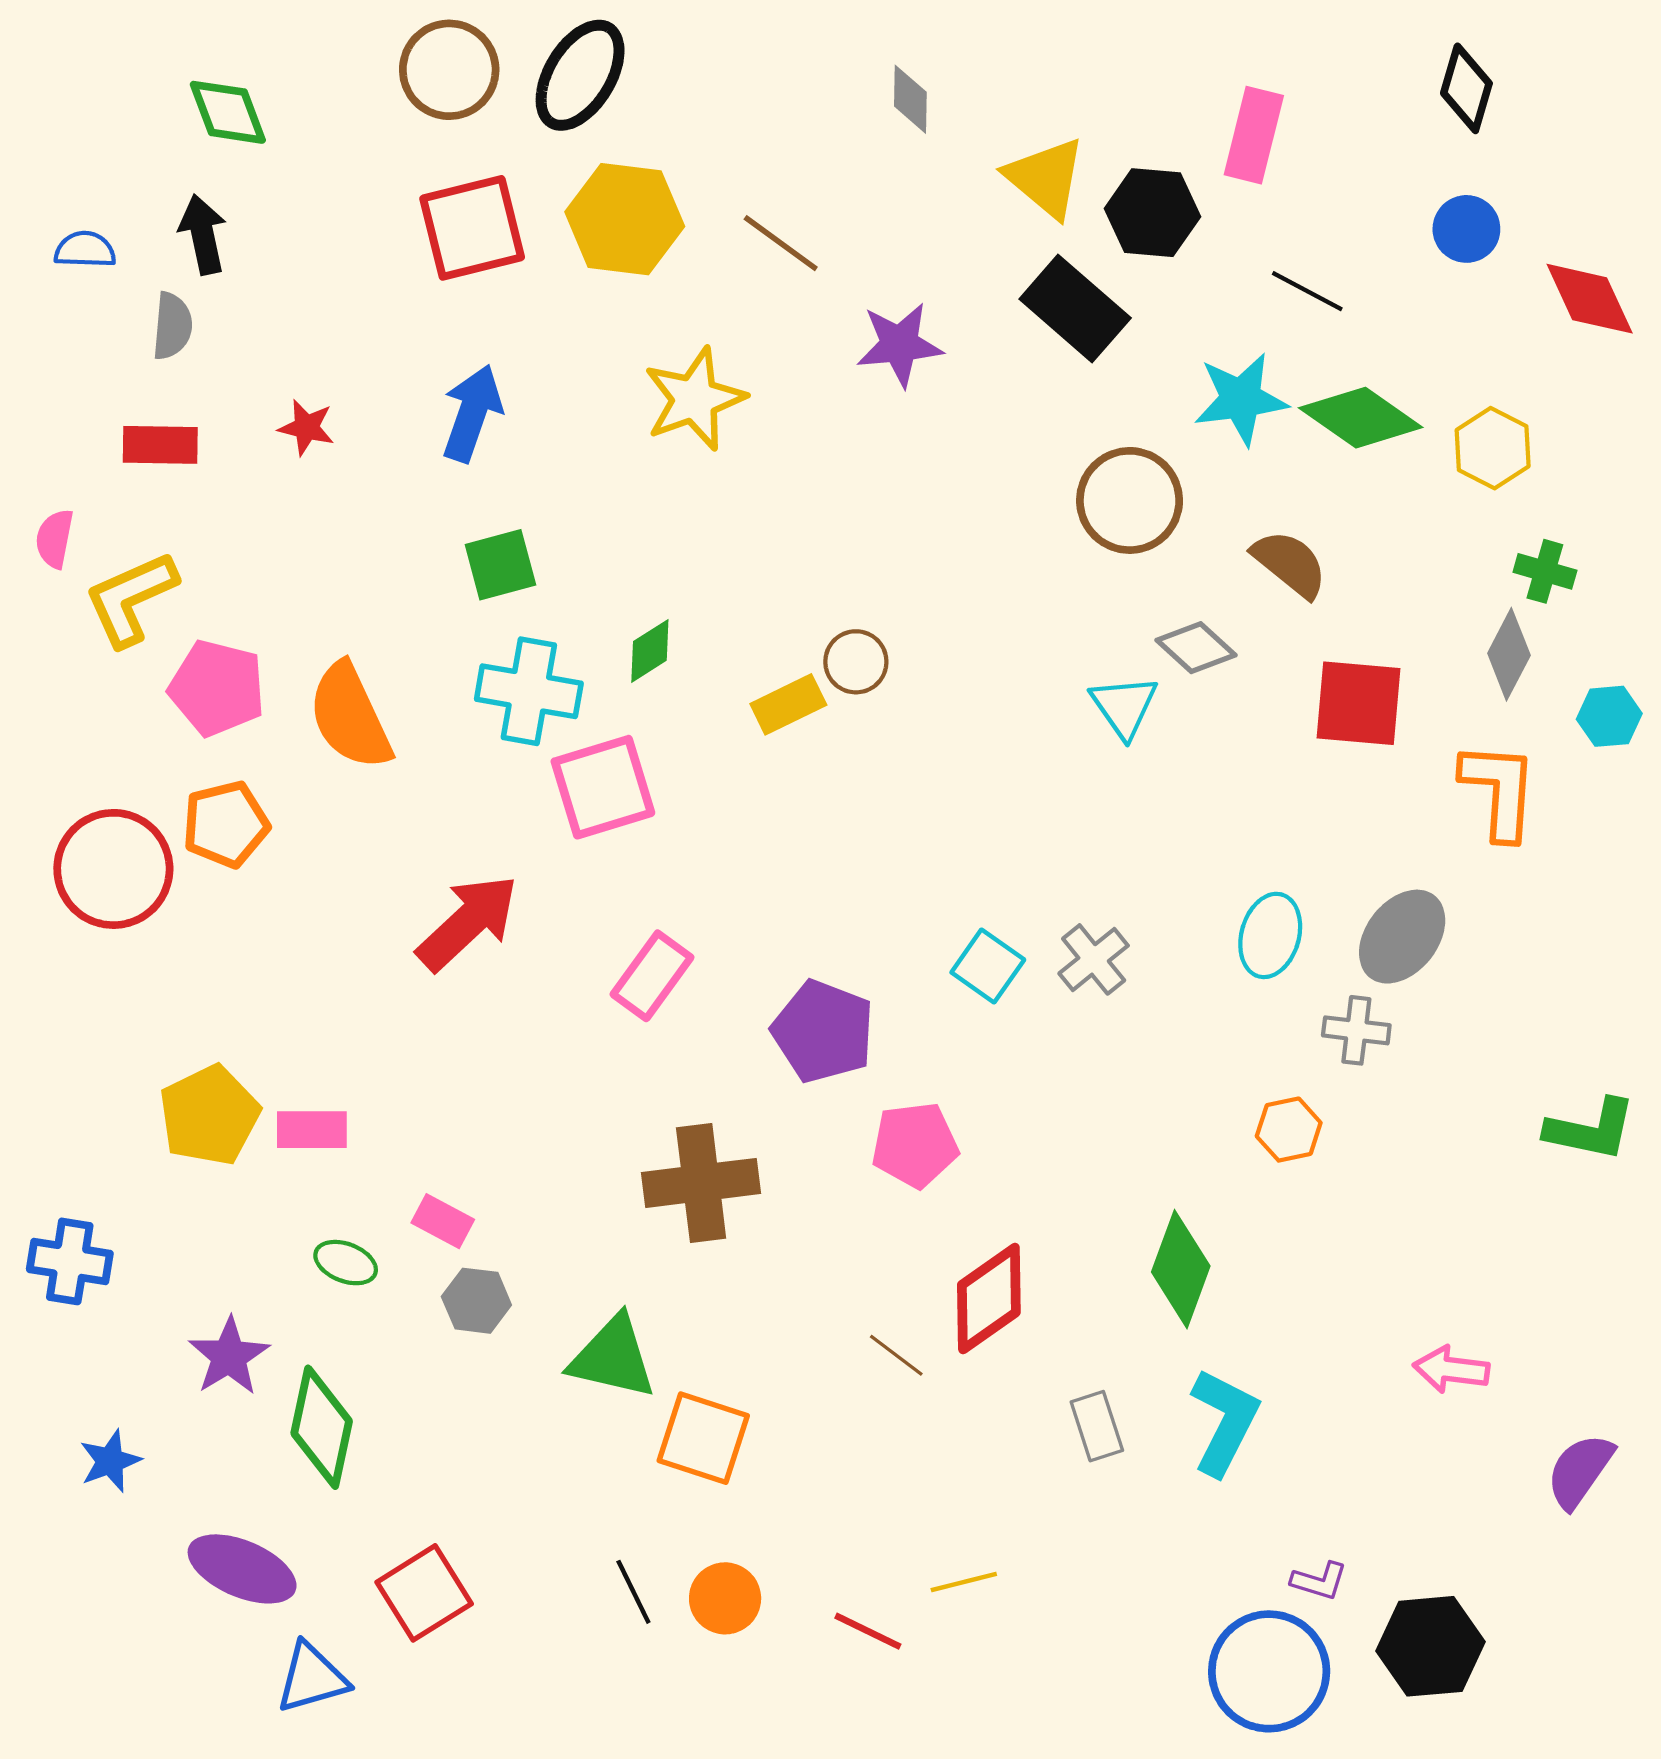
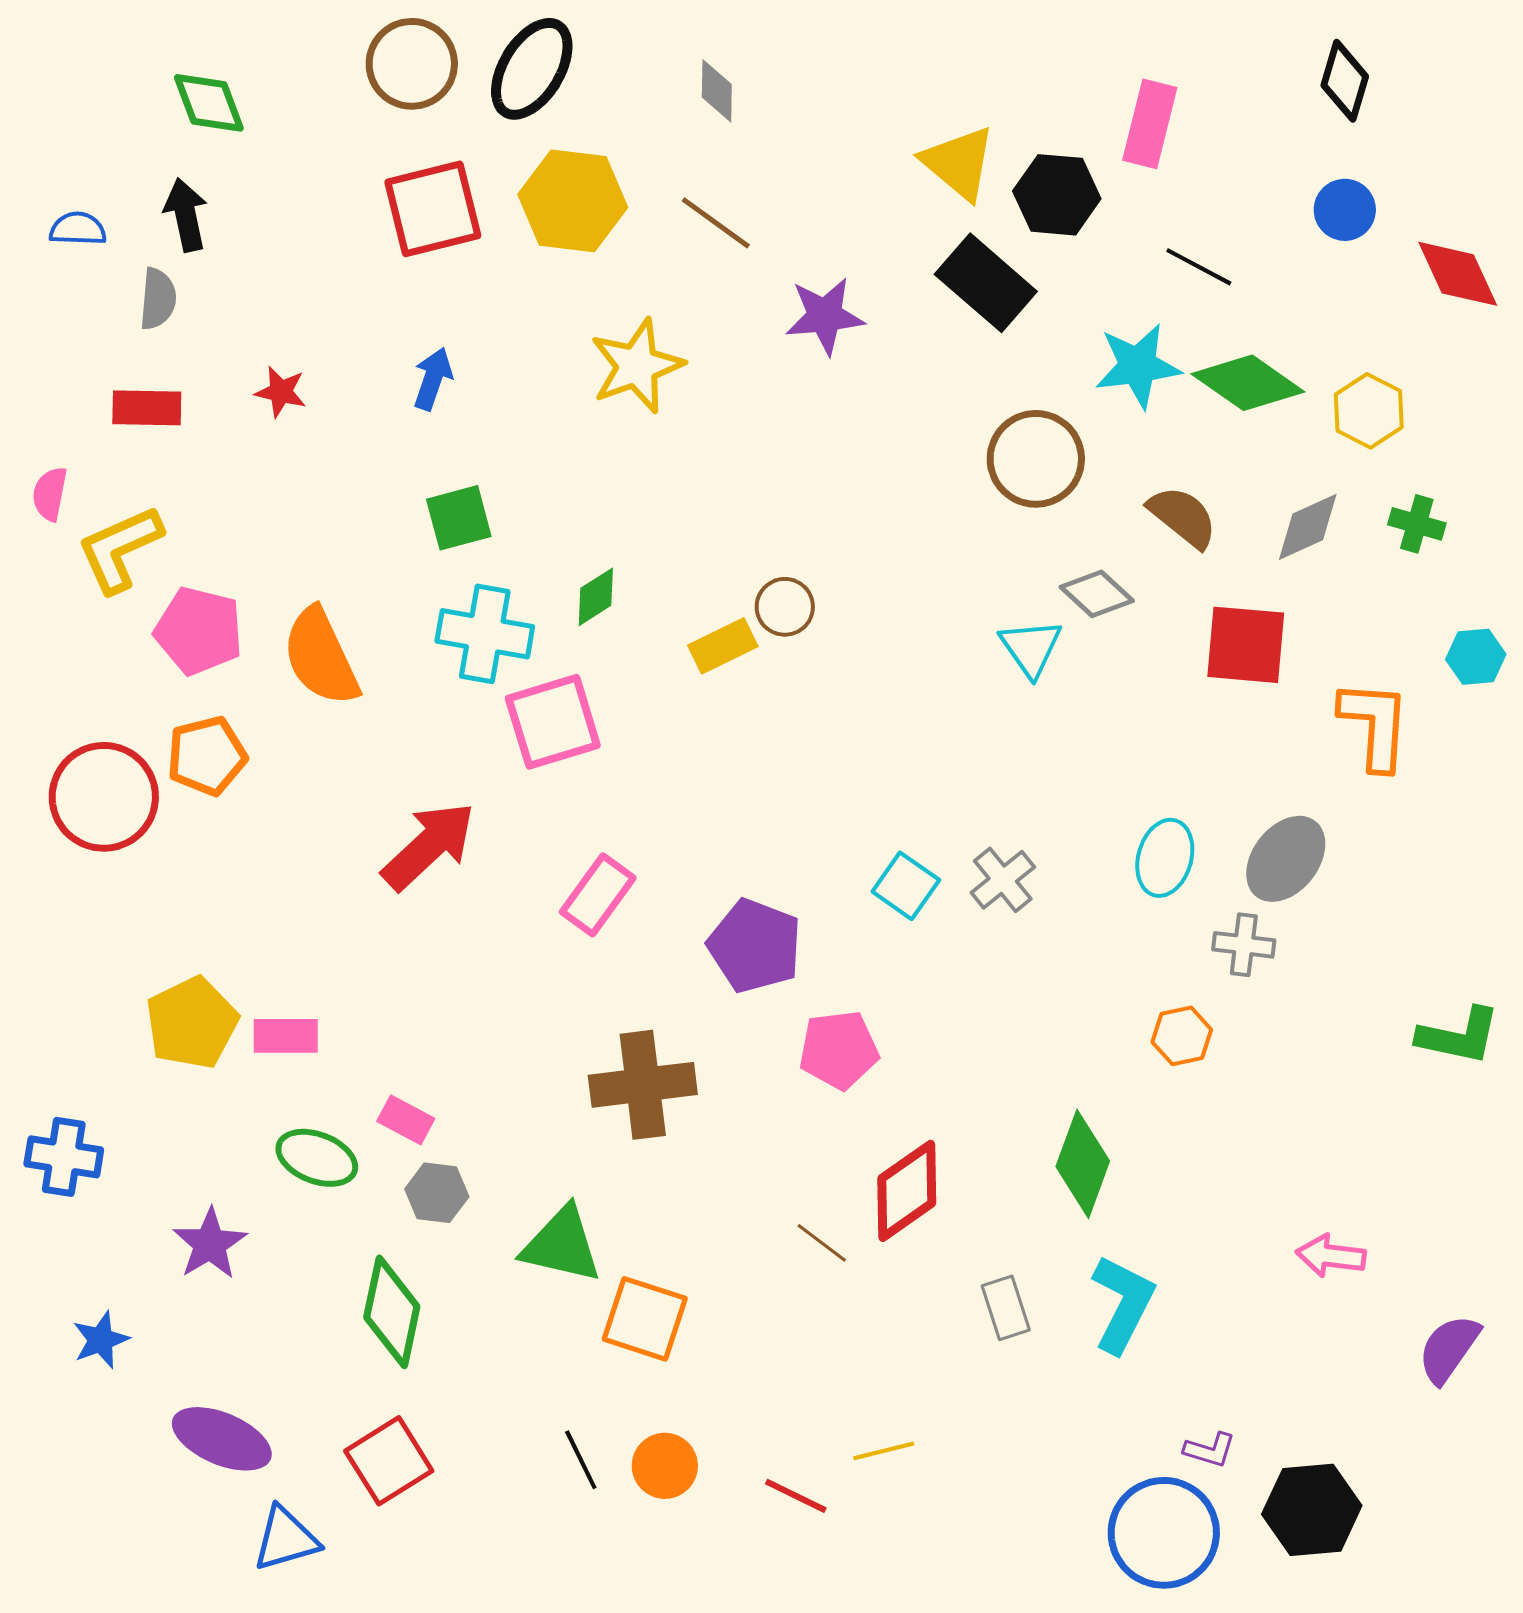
gray diamond: (910, 99) -> (717, 91), moved
blue arrow: (472, 413) -> (433, 379), size x0.7
gray diamond: (1509, 654) -> (1308, 527), moved, turned 38
green ellipse: (346, 1263) -> (317, 1158), size x1.4
green diamond: (322, 1427) -> (392, 1312), moved

